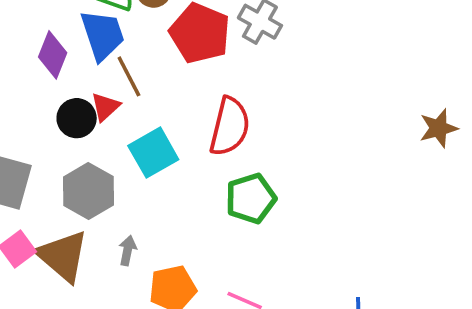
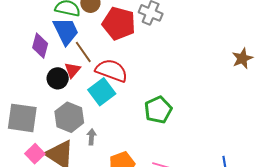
red semicircle: (230, 126) -> (112, 71), moved, turned -76
brown star: (438, 128) -> (242, 58), moved
gray arrow: (127, 250) -> (92, 137), moved

